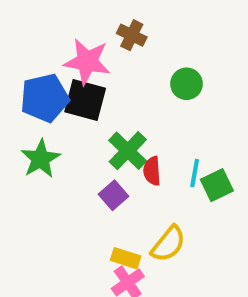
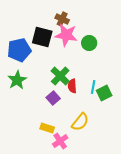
pink star: (87, 61) -> (66, 35), moved
black square: (85, 100) -> (42, 37), moved
yellow rectangle: (126, 258) -> (47, 128), moved

